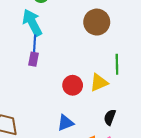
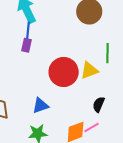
red circle: (73, 85) -> (64, 72), size x1.5
blue triangle: (65, 123) -> (41, 106), moved

